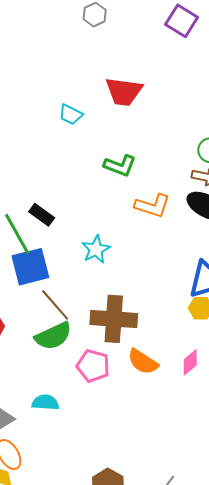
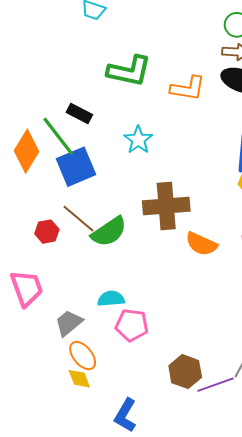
green L-shape: (120, 166) -> (129, 71), moved, size x1.4
brown line: (55, 305) -> (79, 219), moved
pink pentagon: (93, 366) -> (132, 325), moved

